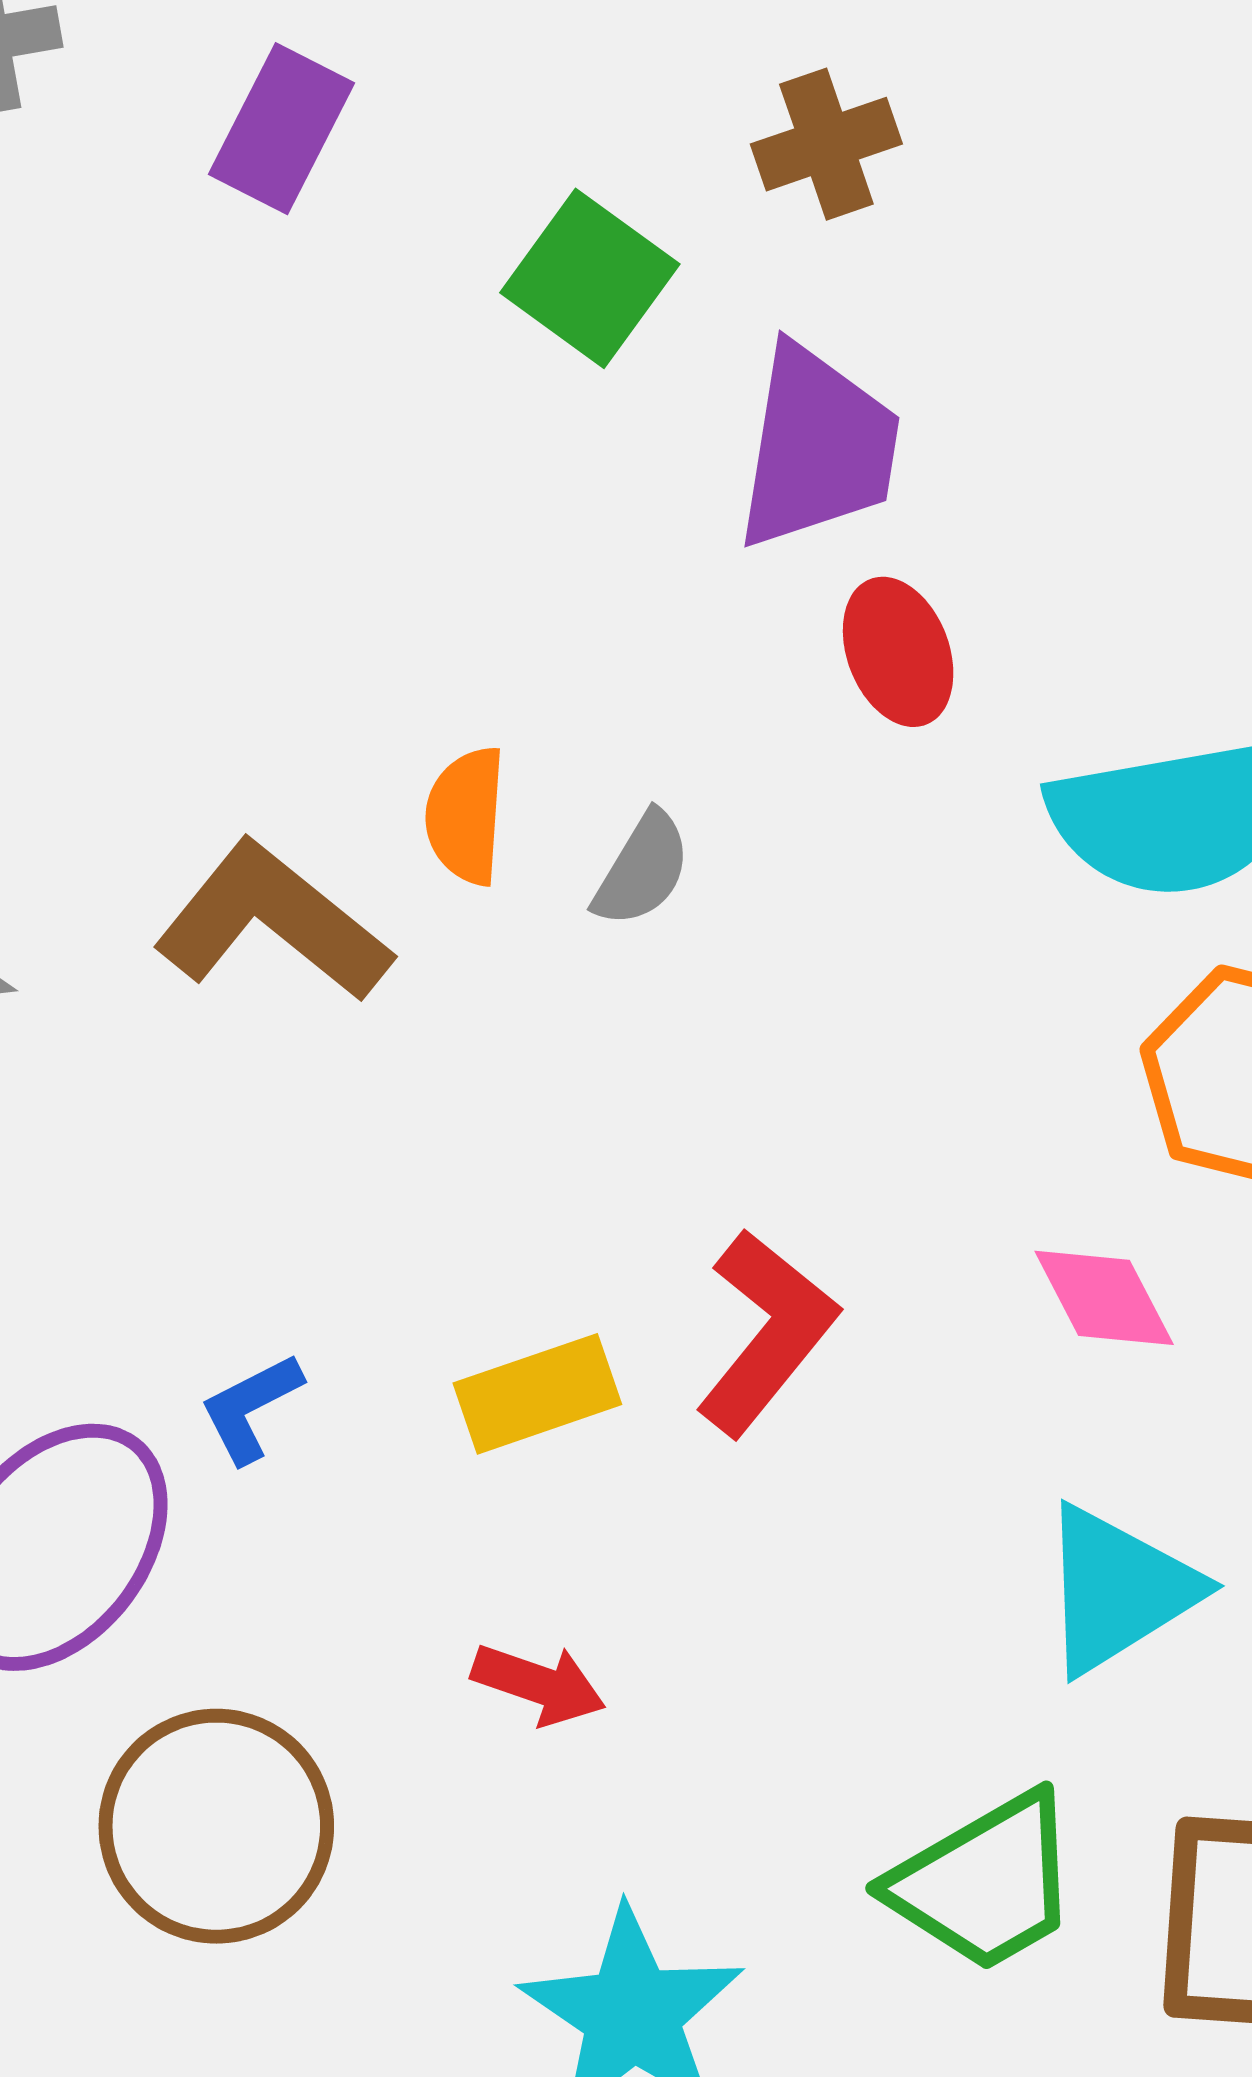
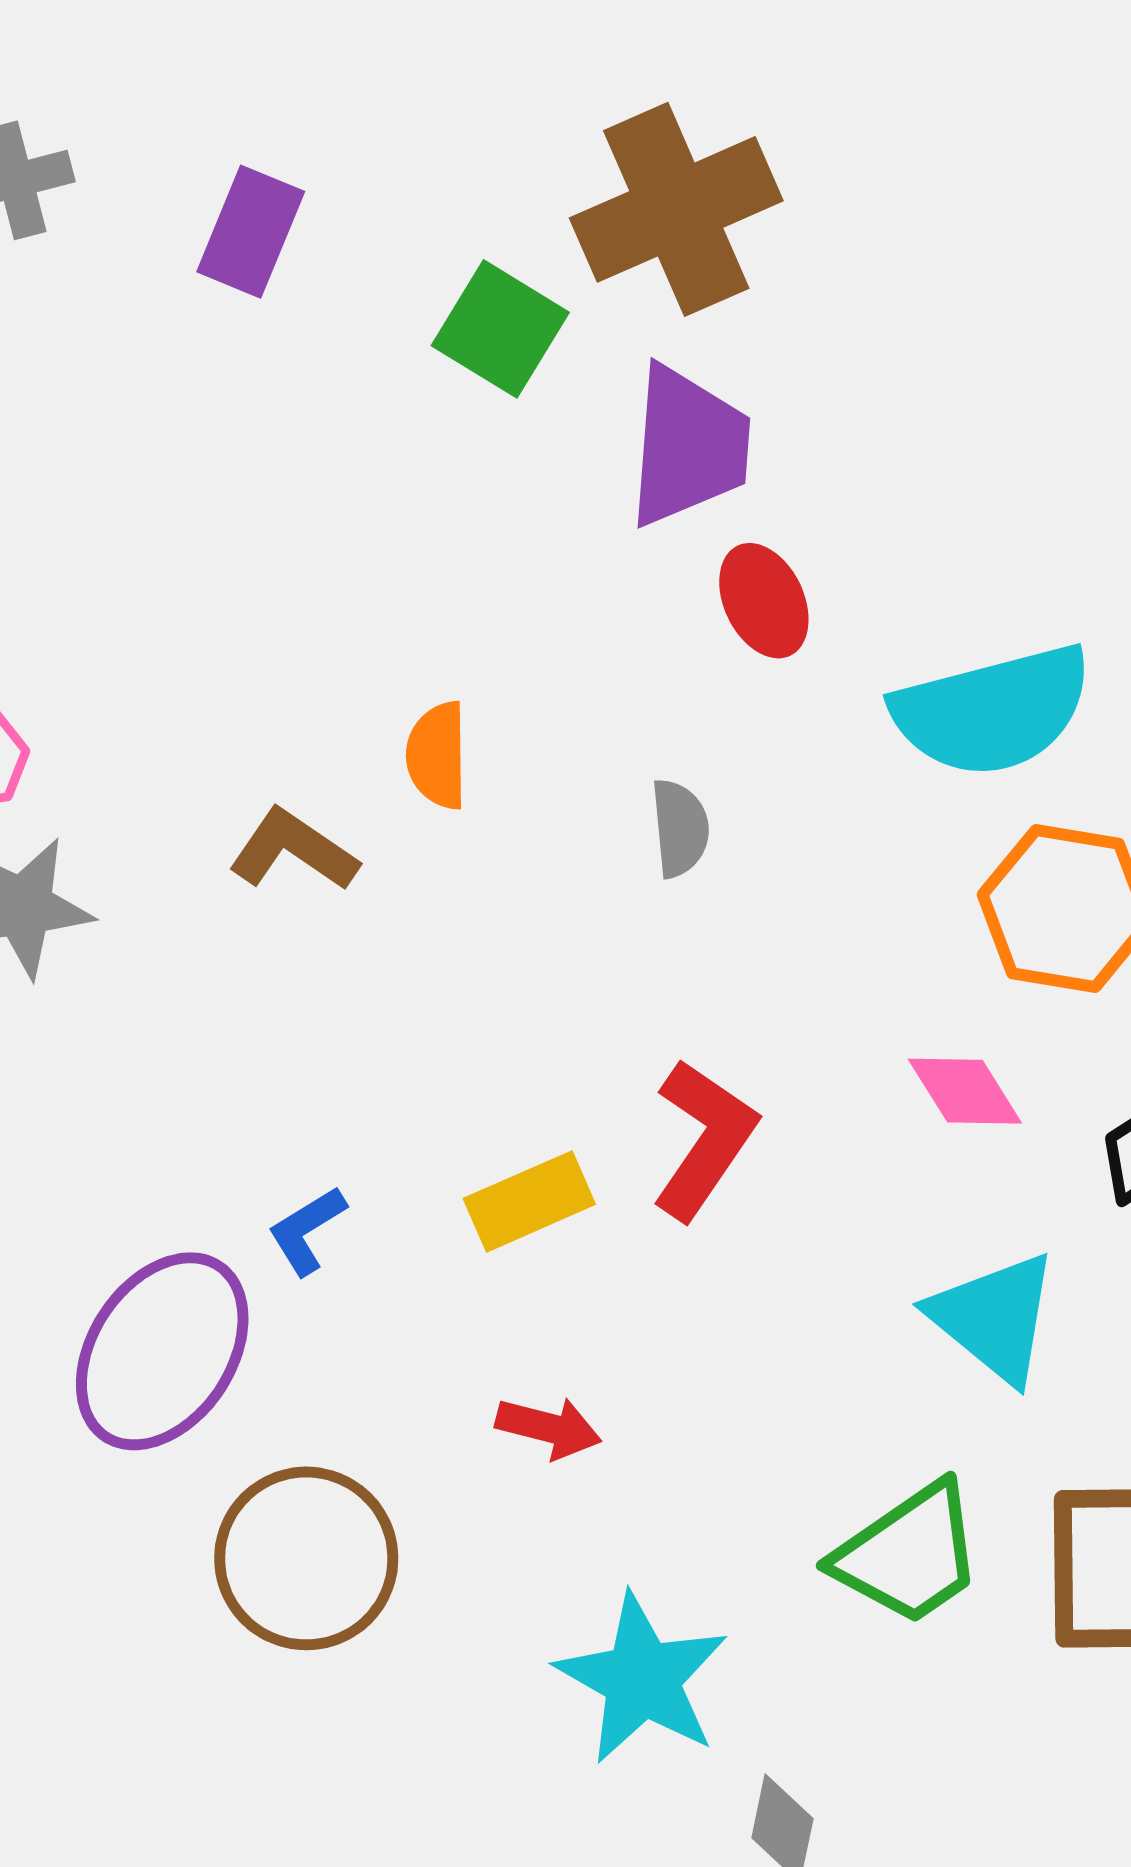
brown cross: (826, 144) -> (676, 209), size x1.8
gray semicircle: (642, 869) -> (680, 828), moved, turned -32
brown L-shape: (273, 922) -> (293, 850), size x0.7
cyan triangle: (1118, 1590) -> (994, 1318), turned -44

